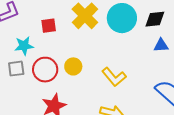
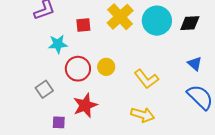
blue triangle: (161, 45) -> (195, 64), moved, turned 42
gray square: (16, 69) -> (44, 89), moved, turned -30

